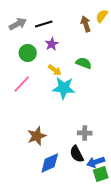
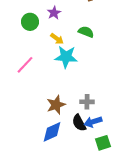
pink line: (22, 84) -> (25, 65), moved
brown star: (37, 136) -> (56, 105), moved
blue arrow: (96, 162) -> (93, 122), moved

